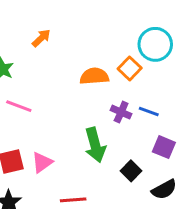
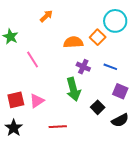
orange arrow: (41, 38) -> (46, 16), moved
pink line: (19, 106) -> (33, 60), moved, turned 36
purple cross: (121, 112) -> (83, 67), moved

